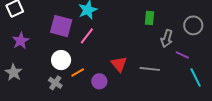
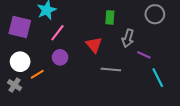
gray circle: (193, 25) -> (155, 14), moved
pink line: (87, 36) -> (57, 33), moved
red triangle: (119, 64) -> (94, 45), moved
purple circle: (99, 81) -> (60, 57), moved

